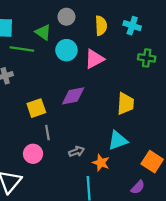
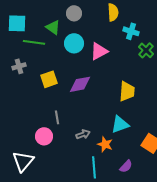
yellow semicircle: (101, 26) -> (113, 12), moved
cyan cross: (132, 26) -> (131, 31), moved
green cross: (147, 58) -> (146, 50), turned 35
yellow square: (36, 108) -> (49, 79), moved
purple semicircle: (138, 187) -> (126, 166), moved

